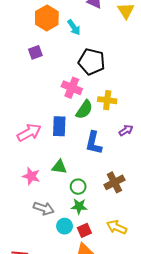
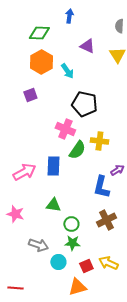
blue L-shape: (94, 143) -> (101, 187), moved
pink star: (31, 176) -> (15, 214), moved
red square: (84, 230) -> (86, 266), moved

